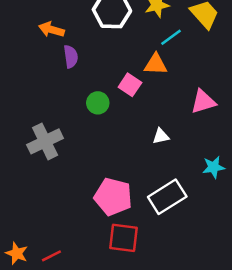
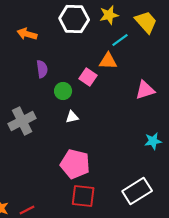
purple semicircle: (71, 57) -> (42, 69), moved
white triangle: (161, 136) -> (72, 117), moved
white rectangle: (167, 197) -> (137, 191), moved

